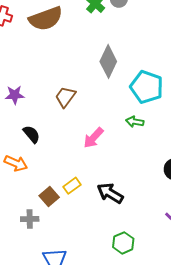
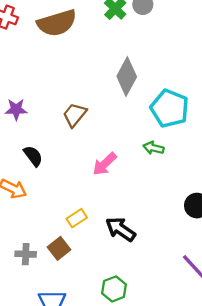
brown square: (49, 197) -> (59, 248), moved
green hexagon: (123, 243) -> (114, 289), moved

